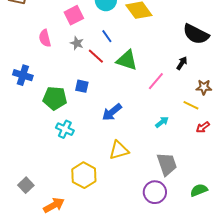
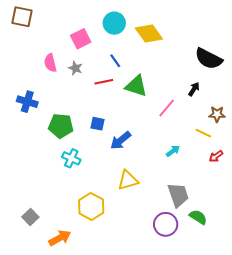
gray star: (77, 43) -> (75, 68), moved
red line: (96, 56) -> (104, 82), turned -54
blue square: (82, 86) -> (97, 124), moved
green semicircle: (199, 190) -> (198, 217), moved, turned 54

